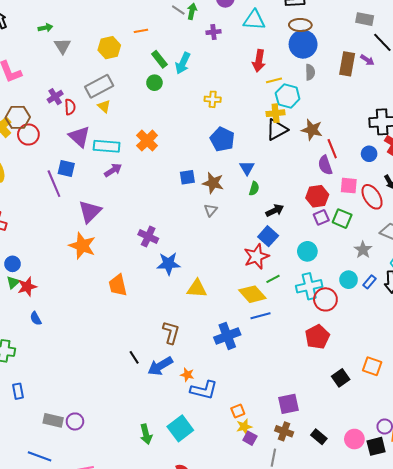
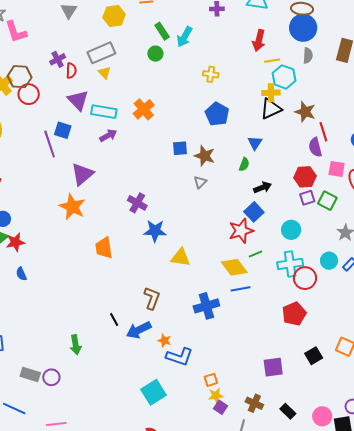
blue triangle: (247, 168) -> (255, 143), moved
purple square: (288, 404) -> (273, 367), moved
green arrow: (146, 434) -> (76, 345), moved

